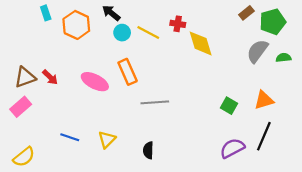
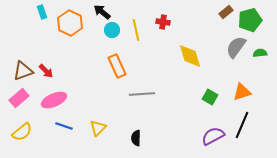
yellow line: (148, 33) -> (136, 30), turned 50
yellow diamond: (201, 43) -> (190, 56), moved
pink ellipse: (95, 82) -> (54, 100), moved, turned -50
yellow semicircle: (24, 157) -> (22, 132), moved

